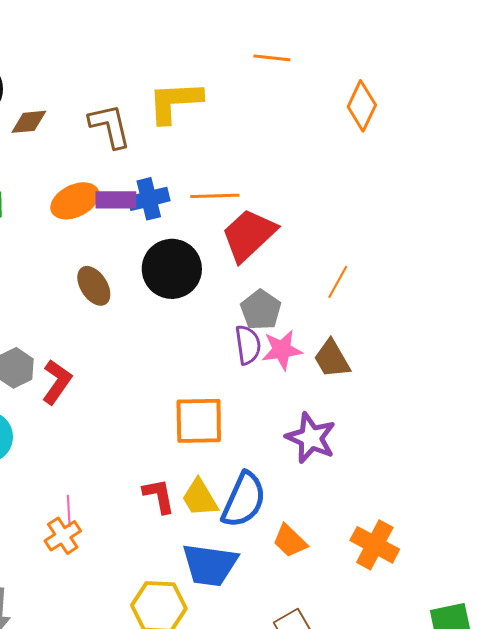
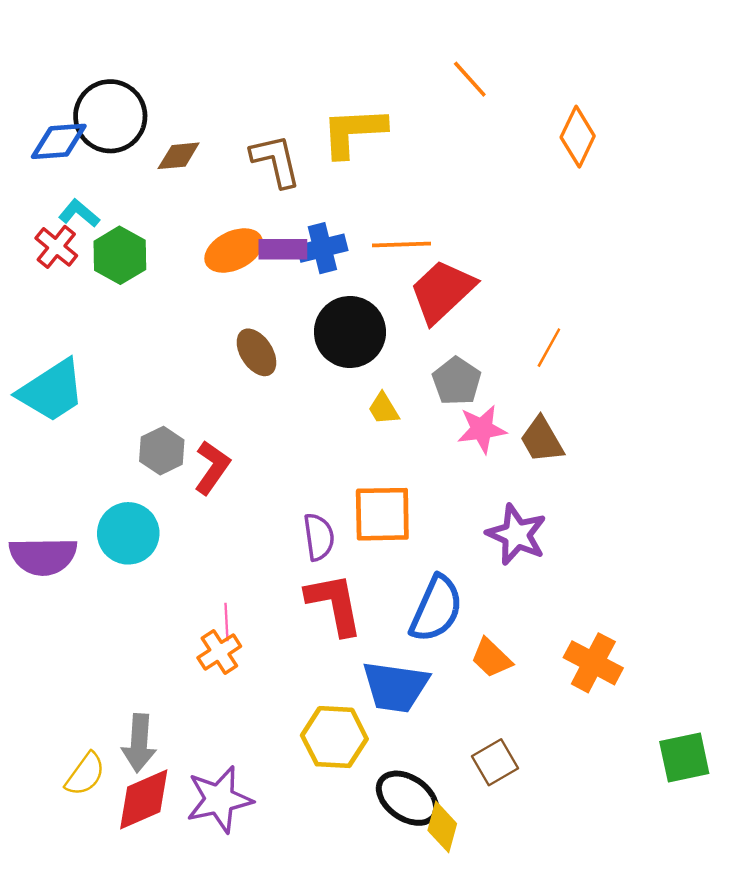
orange line: (272, 58) -> (470, 79), turned 42
purple semicircle: (248, 345) -> (319, 537), moved
red L-shape: (159, 496) -> (334, 604), size x1.5
yellow trapezoid: (200, 498) -> (384, 409), moved, size x0.7

